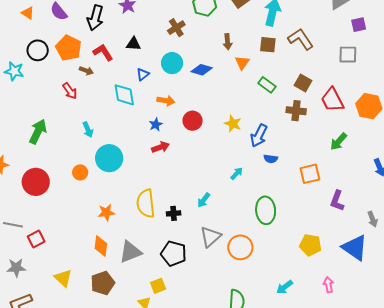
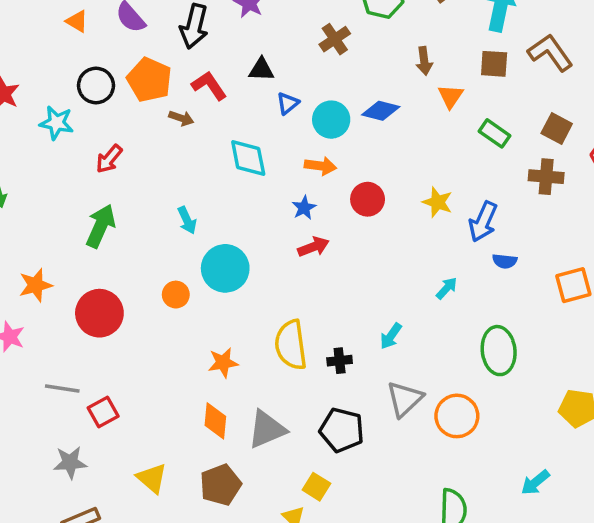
cyan circle: (172, 63) -> (331, 120), moved
blue triangle: (143, 74) -> (288, 103), moved
red arrow: (70, 91) -> (109, 159), moved, turned 78
yellow square: (158, 286) -> (316, 487), turned -35

